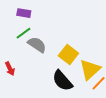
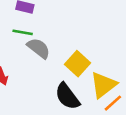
green line: (24, 33) -> (23, 32), turned 42

